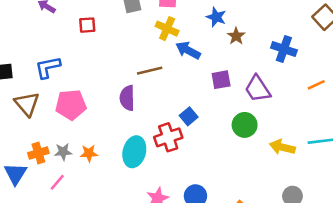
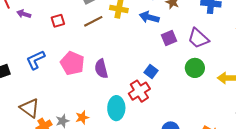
blue arrow: (188, 50) -> (149, 17), moved
brown line: (150, 71) -> (93, 21), moved
brown triangle: (27, 104) -> (30, 108), moved
pink pentagon: (71, 105) -> (72, 63), moved, turned -30

